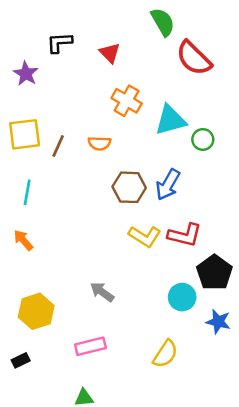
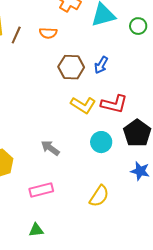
green circle: (203, 139) -> (138, 26), moved
blue arrow: (168, 185) -> (101, 65), size x0.7
cyan circle: (182, 297) -> (101, 142), moved

